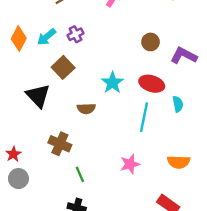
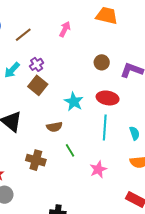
brown square: (63, 67) -> (38, 85), moved
cyan semicircle: (178, 104) -> (135, 133), moved
green line: (80, 174) -> (70, 150), moved

